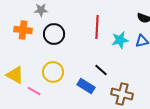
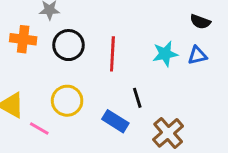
red line: (97, 27) -> (112, 54), moved
black line: (101, 70) -> (137, 98), turned 32
brown cross: (122, 94) -> (168, 133), turned 35

